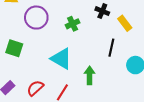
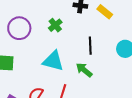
black line: (111, 48) -> (90, 46), moved
green arrow: (90, 75) -> (84, 70), turned -36

